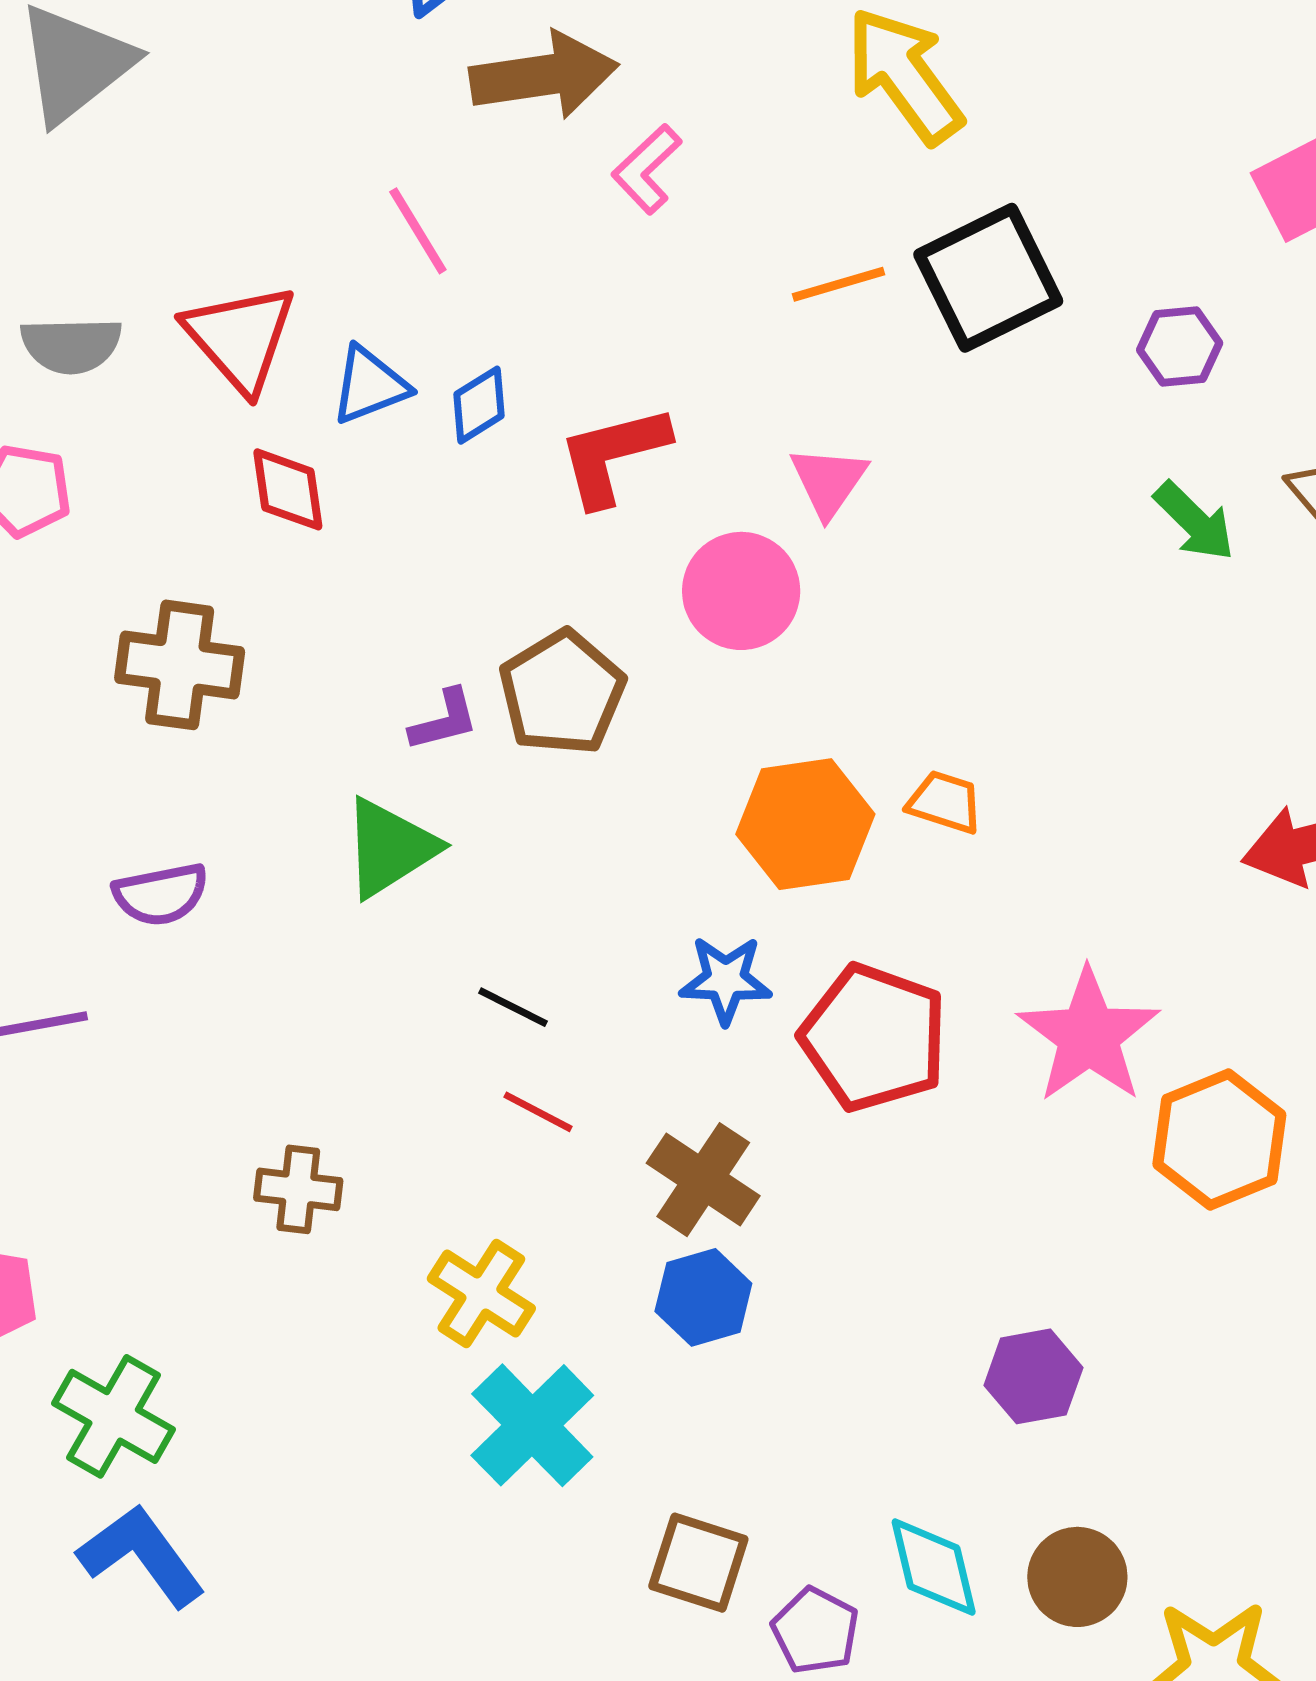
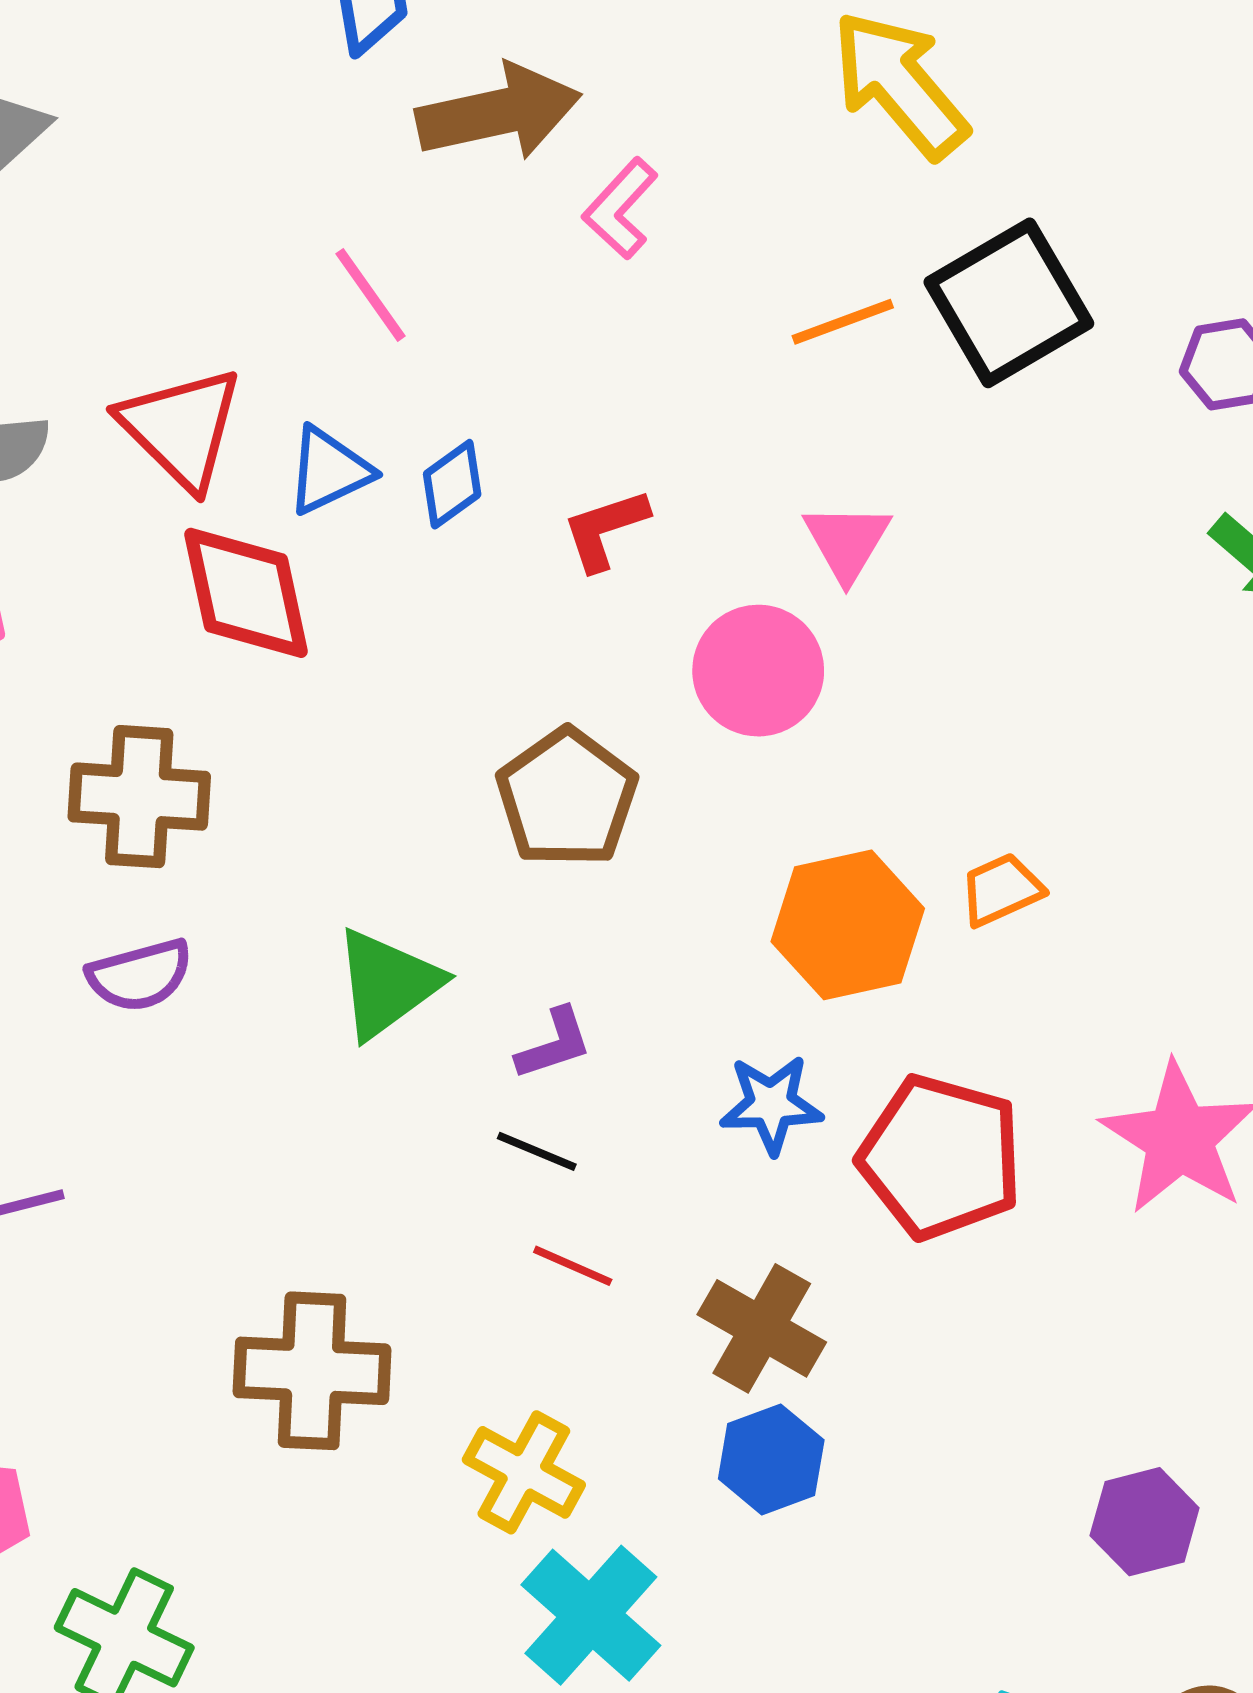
red L-shape: (613, 455) -> (605, 529), size x0.7
red diamond: (288, 489) -> (246, 593), size x1.5
purple L-shape: (444, 720) -> (554, 1044), moved
orange trapezoid: (945, 802) -> (1001, 890), turned -38
purple semicircle: (161, 894) -> (140, 975), moved
brown cross: (298, 1189) -> (312, 1371), size x1.6

